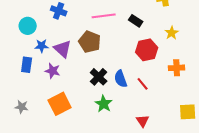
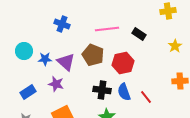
cyan circle: (28, 26) -> (24, 51), moved
red hexagon: (147, 50) -> (123, 63), moved
blue rectangle: (27, 65) -> (28, 92), moved, turned 49
black cross: (99, 77) -> (102, 90), turned -36

